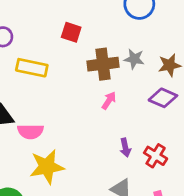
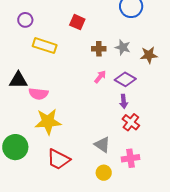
brown cross: (103, 64) -> (99, 49), size x0.6
purple diamond: (163, 98) -> (125, 79), moved
purple arrow: (125, 148) -> (124, 101), moved

